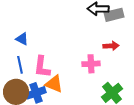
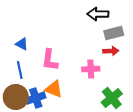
gray rectangle: (114, 15) -> (114, 33), moved
pink L-shape: (42, 67) -> (50, 60), moved

